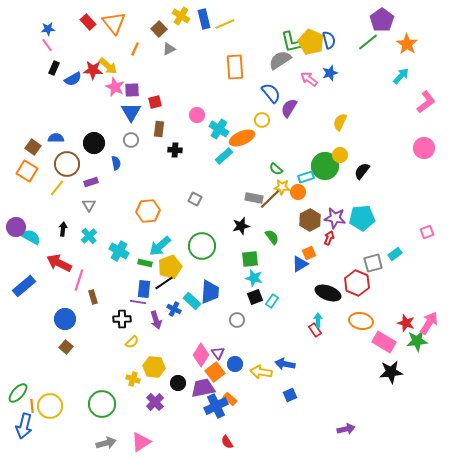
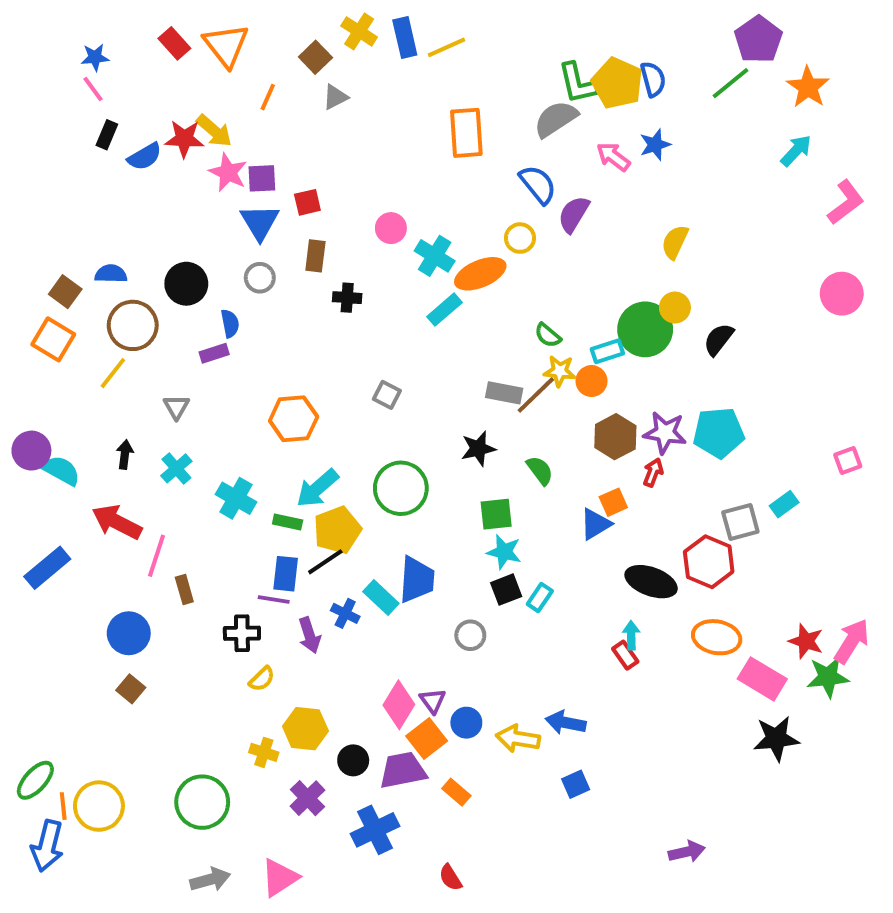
purple rectangle: (91, 182) -> (214, 353), moved
blue cross: (216, 406) -> (375, 830), moved

